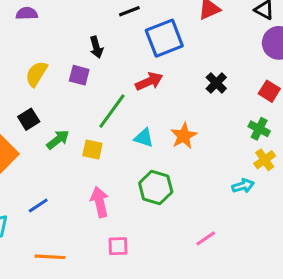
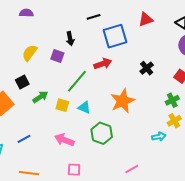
green cross: (259, 129) -> (172, 100), turned 32
orange star: (184, 136) -> (123, 101), size x1.4
cyan triangle: (144, 138) -> (84, 107), moved
pink arrow: (100, 202) -> (64, 140), turned -60

